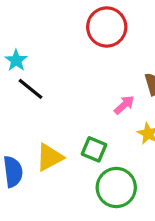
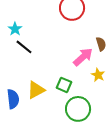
pink arrow: (124, 105) -> (83, 57), size x1.5

